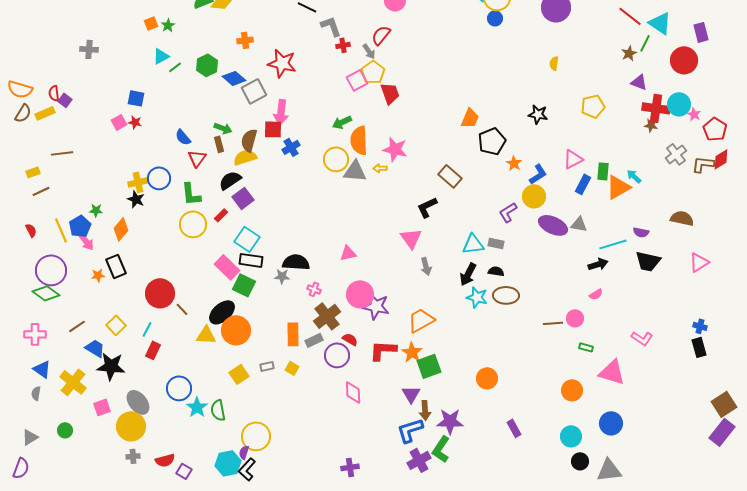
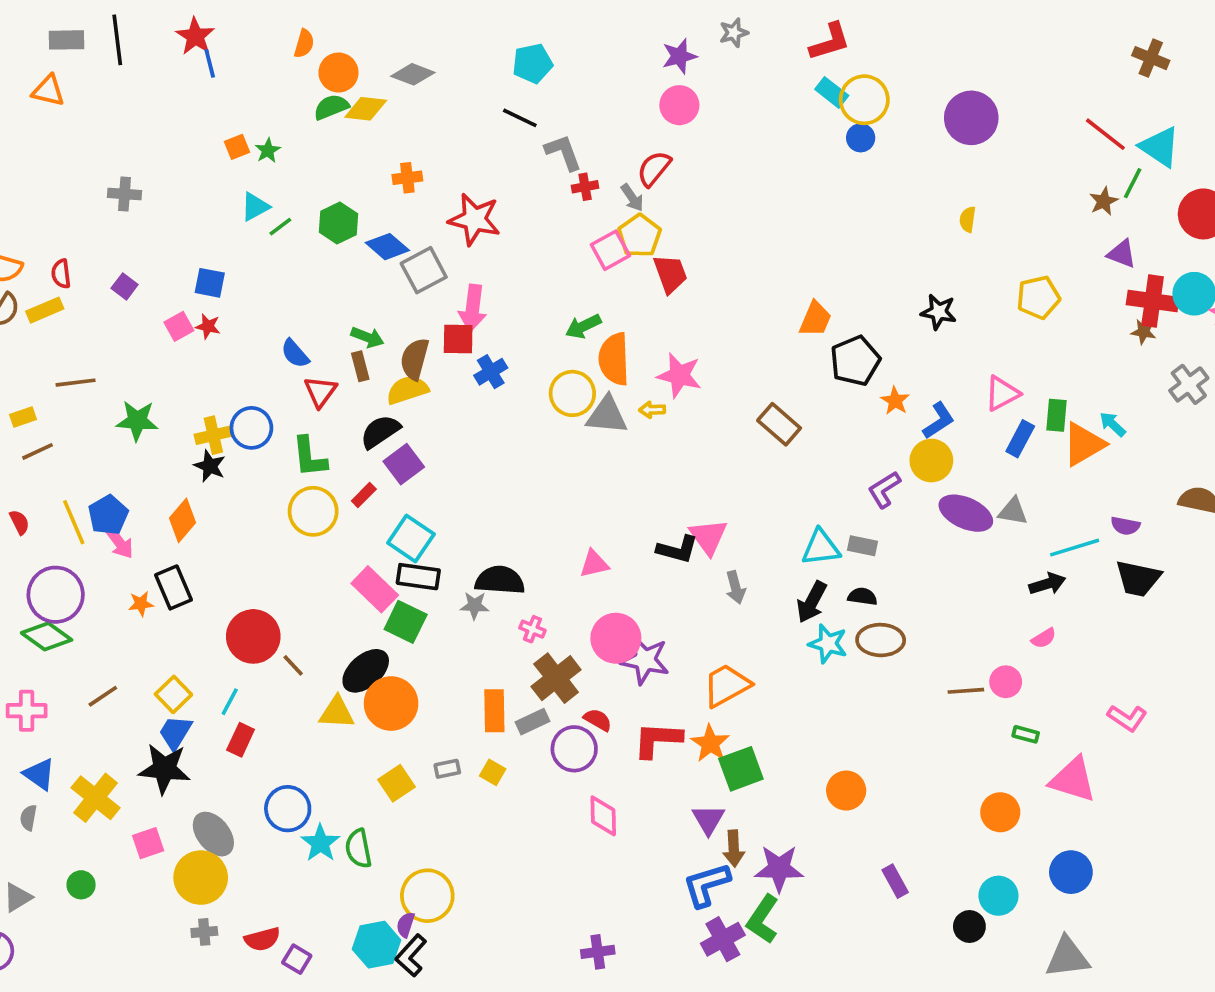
purple square: (65, 100) -> (125, 286), moved
black L-shape: (427, 207) -> (678, 549), moved, turned -140
green star: (96, 210) -> (137, 421), moved, size x1.6
blue trapezoid: (95, 348) -> (175, 733), moved, turned -90
black circle: (580, 461) -> (969, 927), moved

